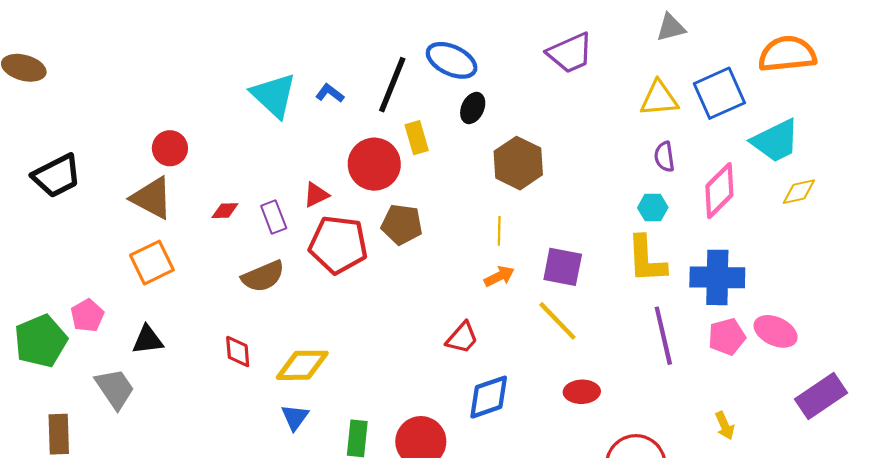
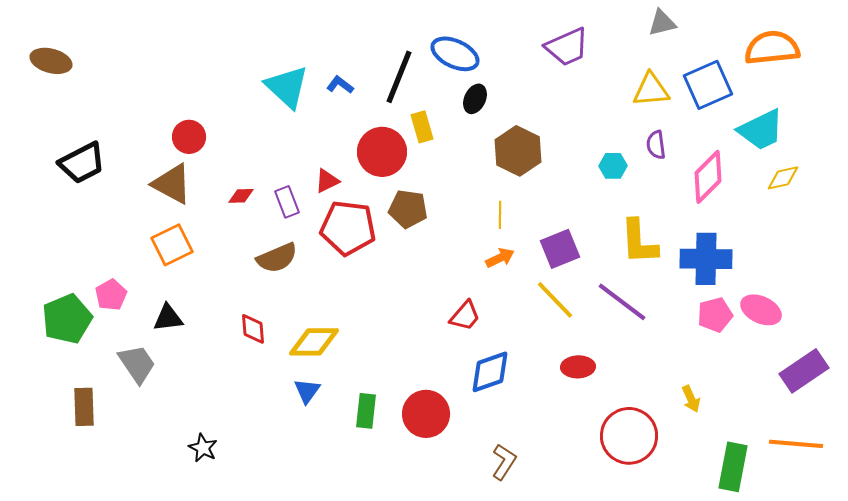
cyan hexagon: (653, 208) -> (613, 166), moved
purple square: (563, 267) -> (560, 249), turned -33
purple line: (663, 336) -> (622, 302), moved, turned -40
yellow arrow: (725, 426) -> (691, 399), moved

